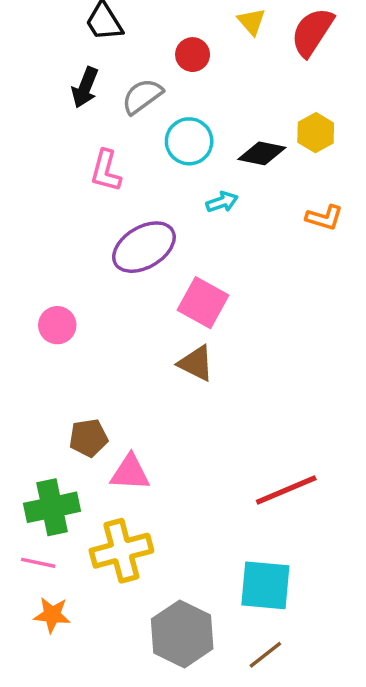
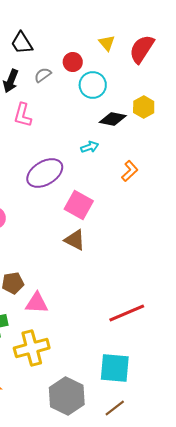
gray semicircle: (142, 96) -> (43, 75), moved, size x0.7
cyan circle: (189, 141) -> (93, 85), moved
pink L-shape: (106, 171) -> (23, 115), moved
orange L-shape: (324, 218) -> (130, 171), moved, turned -60

